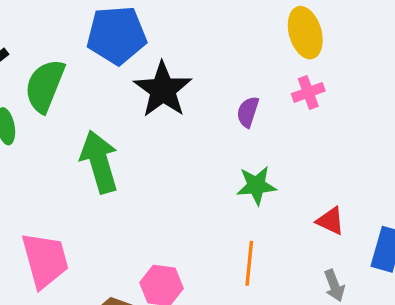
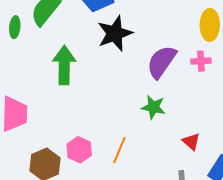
purple semicircle: (248, 112) -> (161, 62), size x1.8
orange line: (249, 263) -> (119, 150), moved

